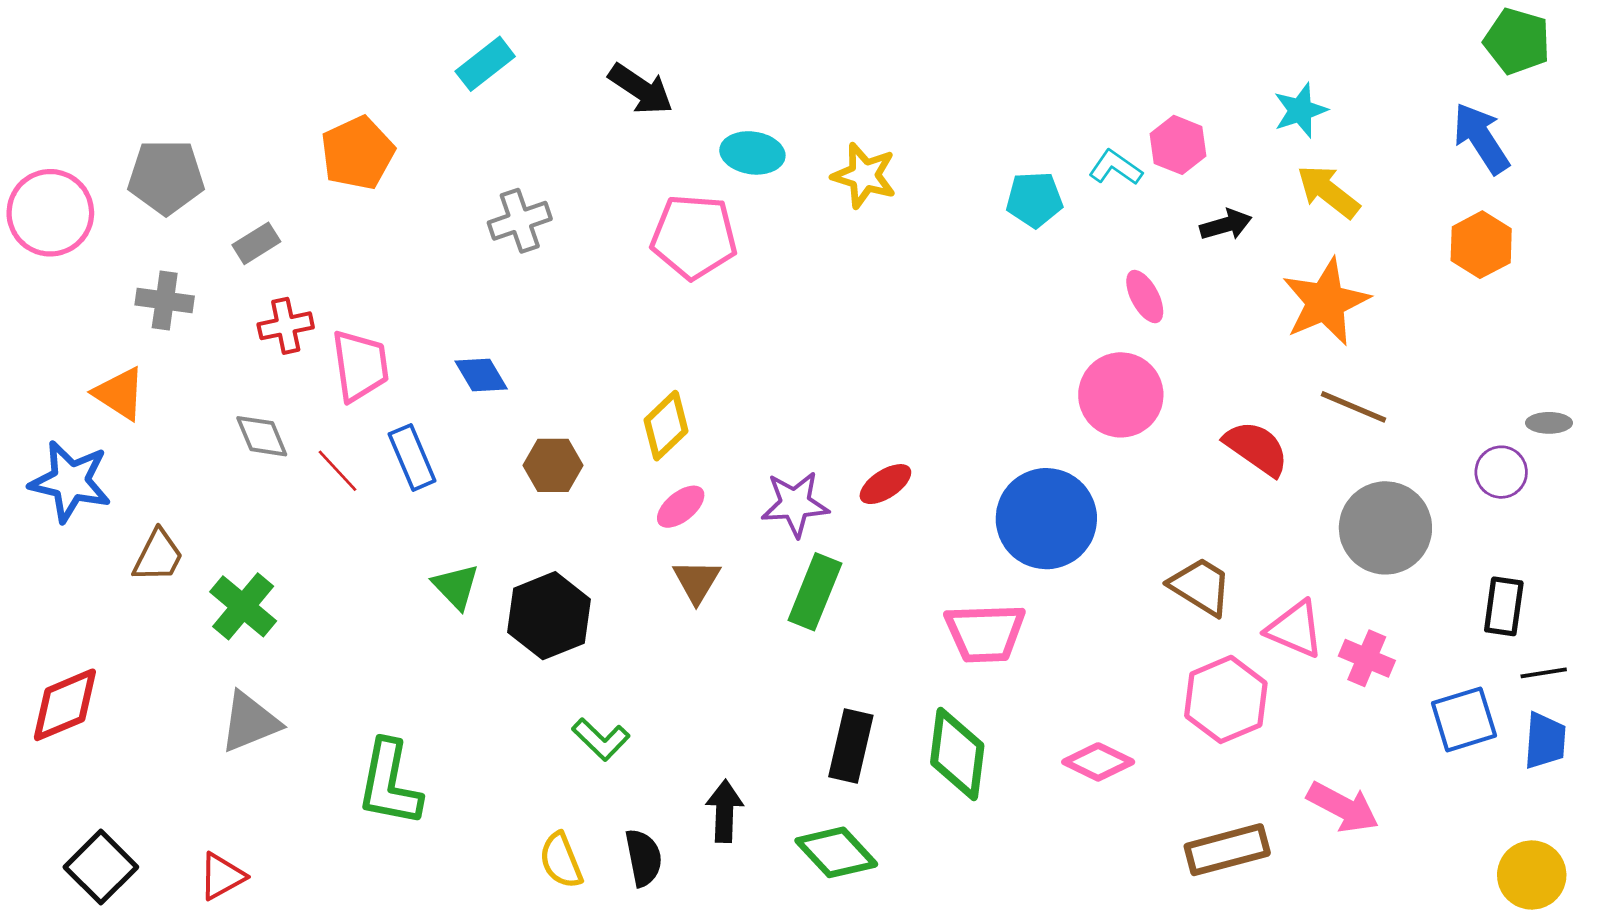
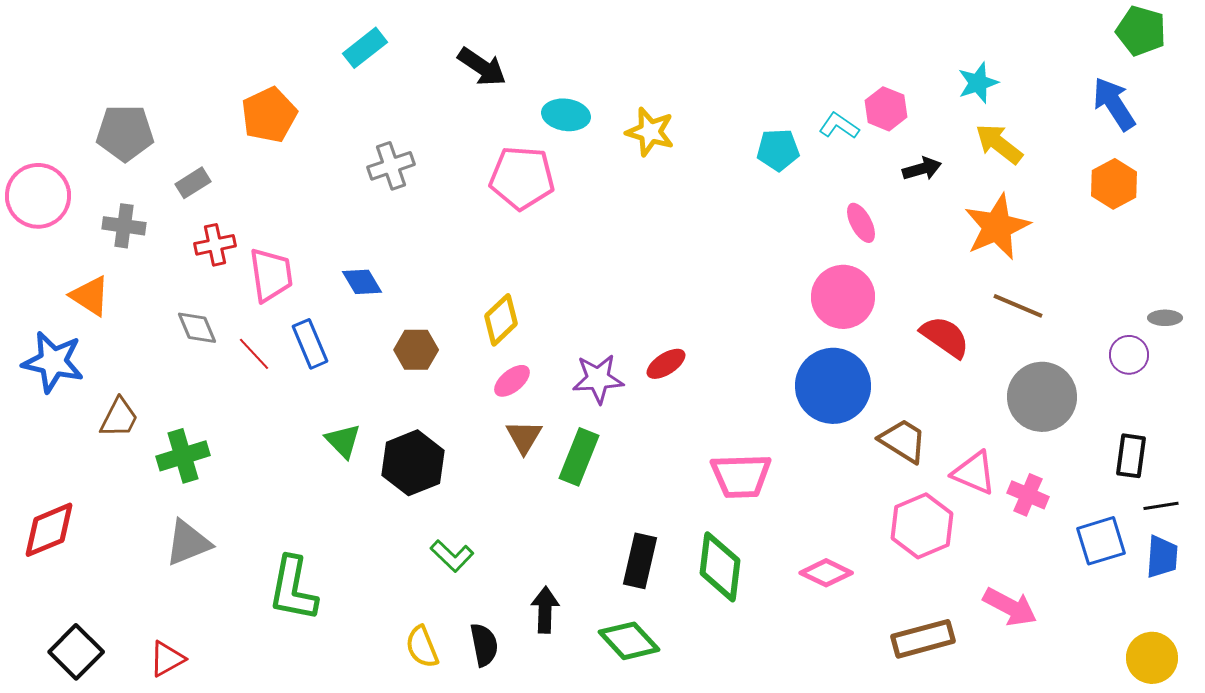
pink circle: (50, 213) -> (38, 196), moved
blue circle: (1046, 519) -> (833, 386), moved
green rectangle: (815, 592) -> (579, 457), moved
green cross: (243, 606) -> (183, 456), turned 33

